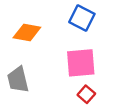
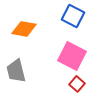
pink square: (81, 63) -> (72, 56), turned 32

